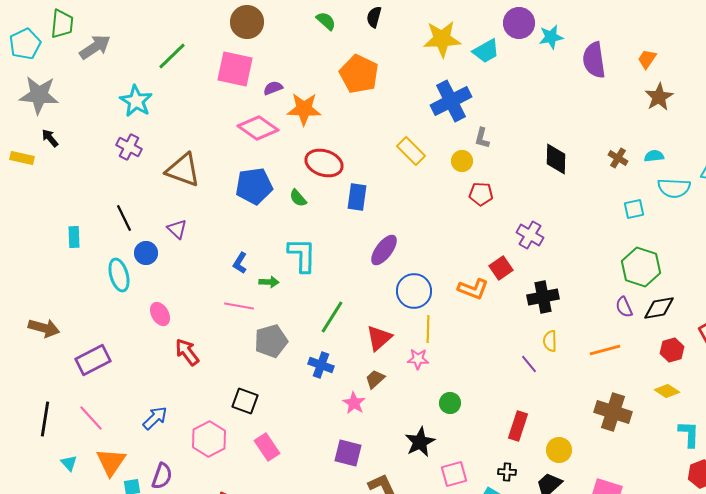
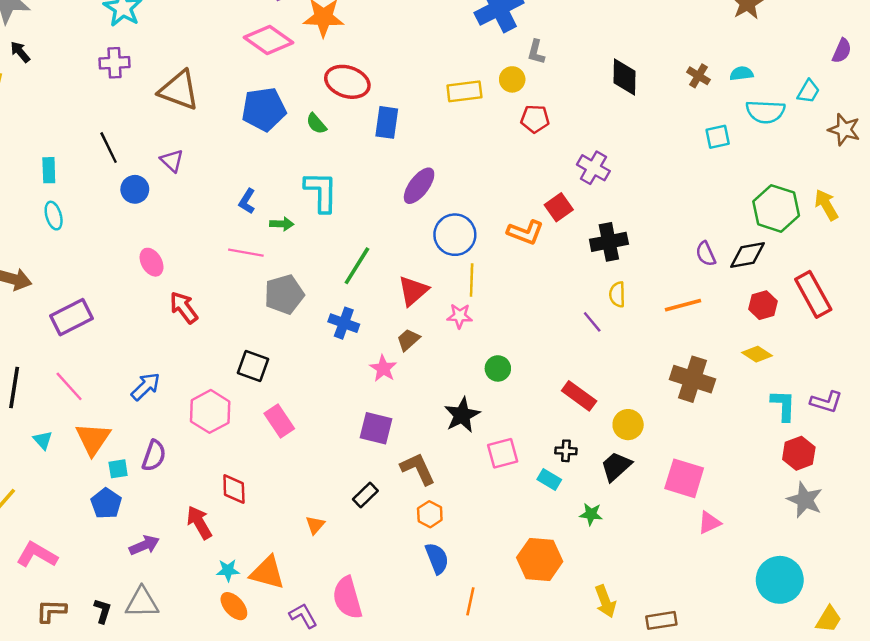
purple cross: (129, 147) -> (114, 63), turned -30
yellow rectangle: (411, 151) -> (464, 91), moved, turned -52
green hexagon: (641, 267) -> (776, 208), moved
cyan ellipse: (119, 275) -> (54, 216), moved, size x0.7
red rectangle: (518, 426) -> (579, 396), turned -72

